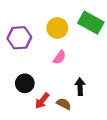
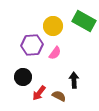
purple hexagon: (19, 38) -> (32, 45), moved

